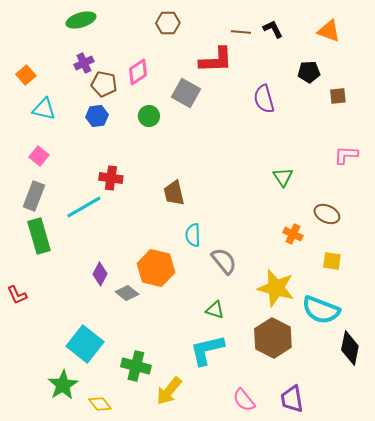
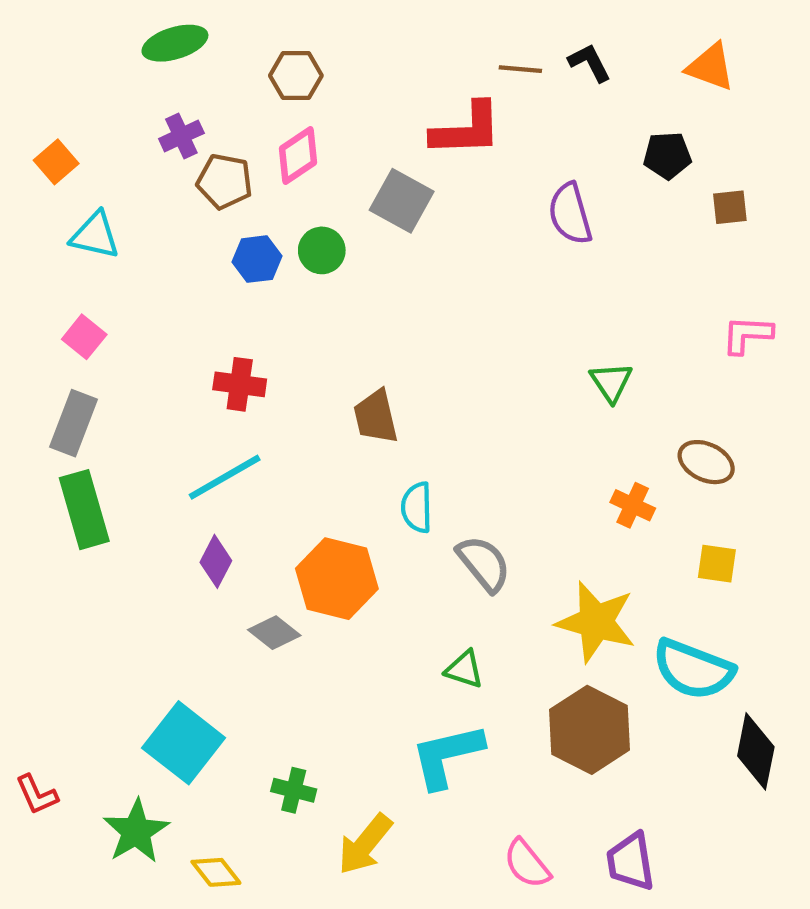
brown hexagon: (168, 23) -> (296, 76), moved
blue hexagon: (97, 116) -> (257, 259), moved
cyan line: (84, 207) -> (225, 477), moved
purple diamond: (100, 274) -> (216, 561), moved
red L-shape: (17, 295) -> (37, 795), moved
green cross: (136, 366) -> (294, 790), size x0.7

